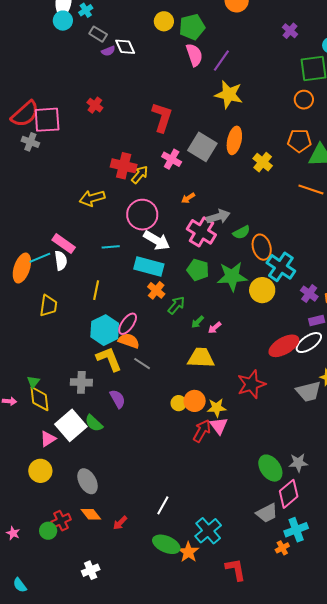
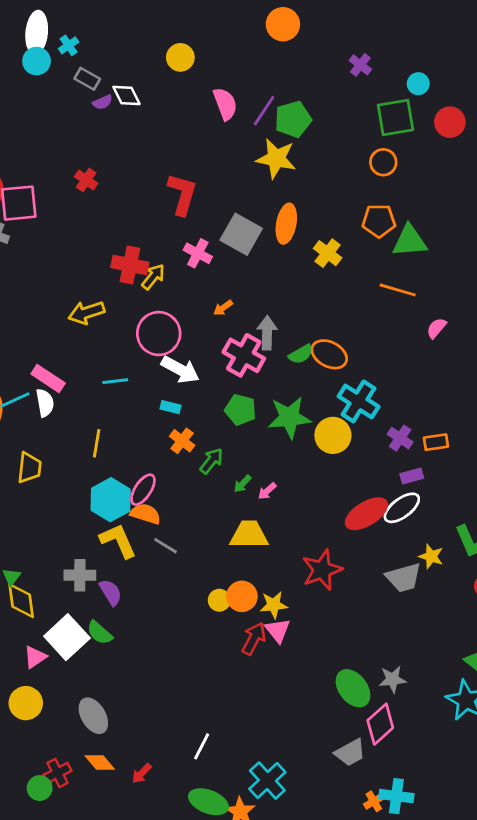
green pentagon: (192, 27) -> (293, 119), moved
gray arrow: (218, 217) -> (267, 333), turned -70
orange ellipse: (262, 247) -> (329, 354), moved, turned -45
cyan rectangle: (149, 266) -> (171, 407), size x0.5
purple semicircle: (118, 399) -> (111, 592), moved
cyan cross: (296, 530) -> (396, 796), moved, turned 30

